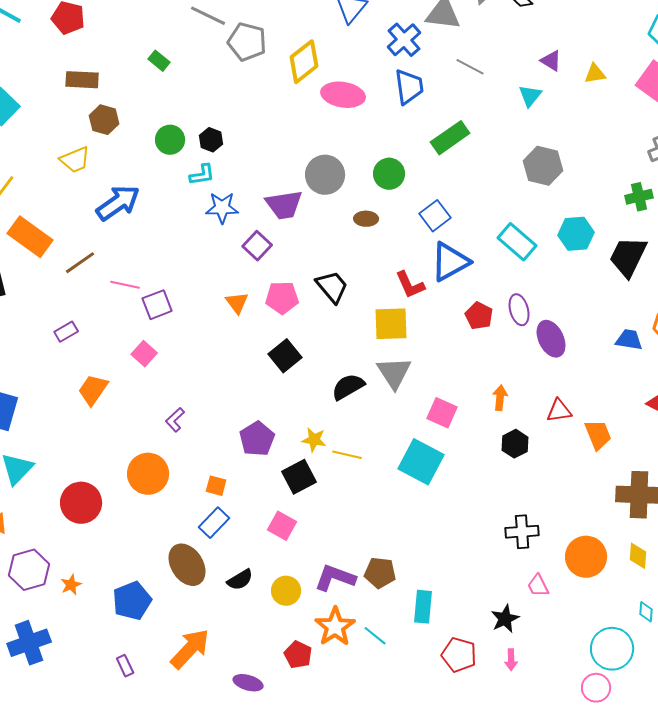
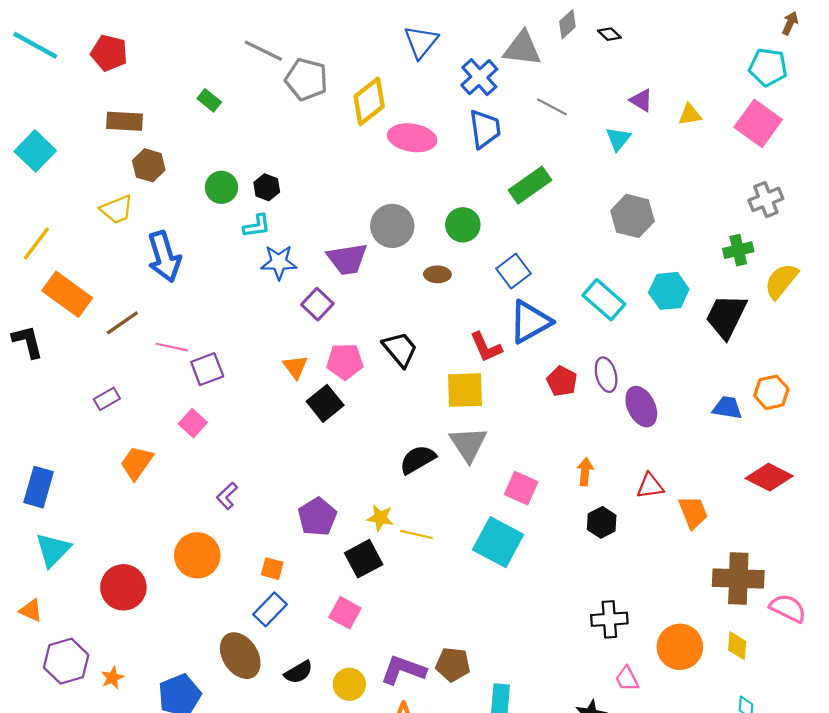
blue arrow: (118, 203) -> (164, 257), turned 108
black square: (285, 356) -> (325, 403), moved

